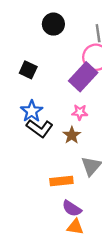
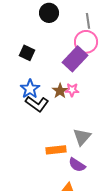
brown star: (72, 135) -> (60, 91), moved
purple semicircle: (72, 208) -> (77, 165), moved

